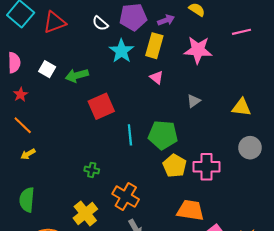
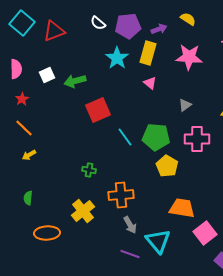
white semicircle: (100, 23) -> (98, 23), moved
white square: (47, 69) -> (47, 75), turned 35
cyan line: (130, 135) -> (125, 137), turned -30
pink cross: (206, 167) -> (197, 139), moved
orange cross: (126, 197) -> (121, 195), turned -35
green semicircle: (27, 200) -> (28, 198), size x0.6

